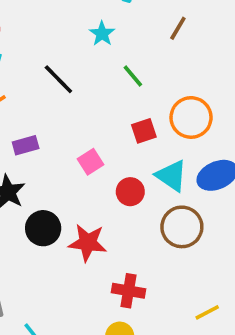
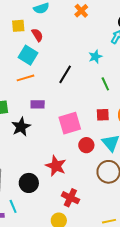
black line: (58, 79) -> (65, 74), turned 60
pink square: (91, 162) -> (70, 123), size x1.6
black circle: (43, 228) -> (29, 183), moved

